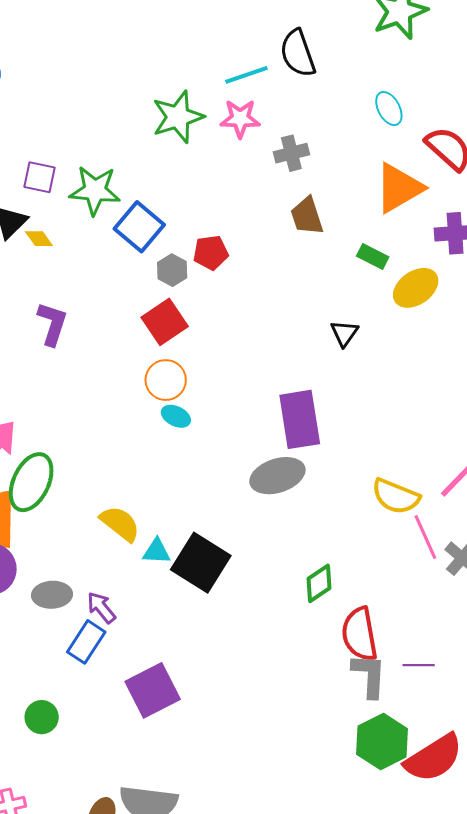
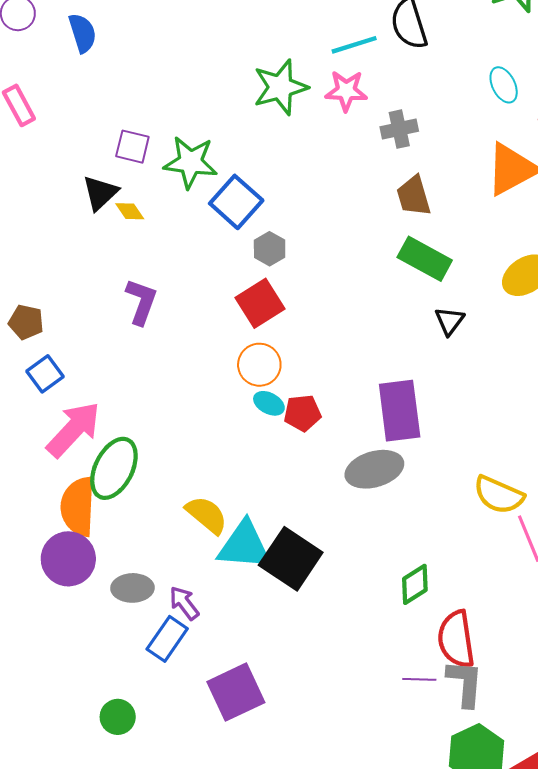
red pentagon: (211, 253) -> (302, 413), moved
green rectangle: (373, 256) -> (425, 259), moved, size x1.6
cyan triangle: (157, 551) -> (244, 546), size x1.8
purple line: (419, 665) -> (419, 679), moved

